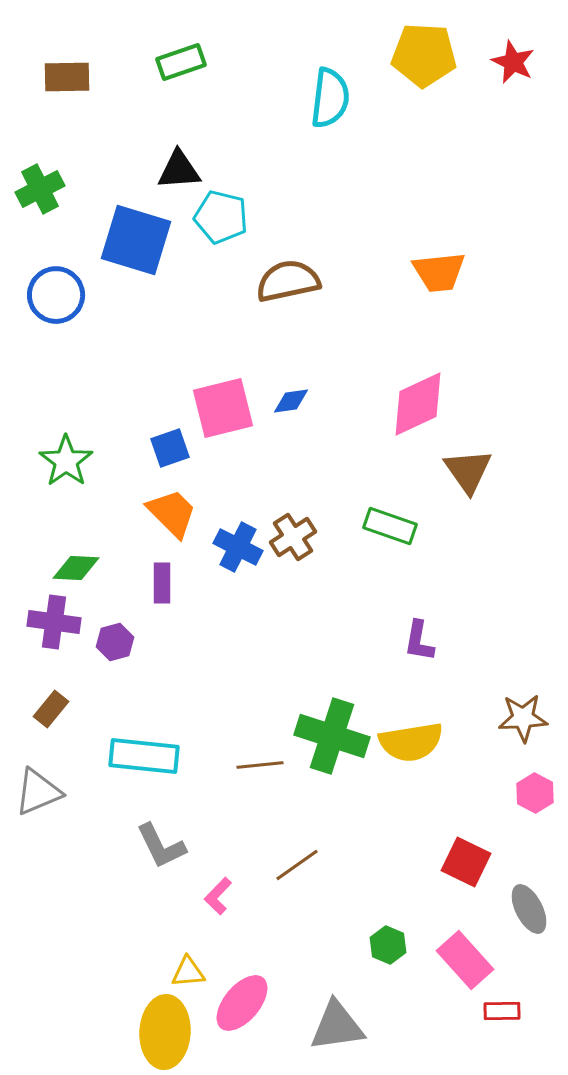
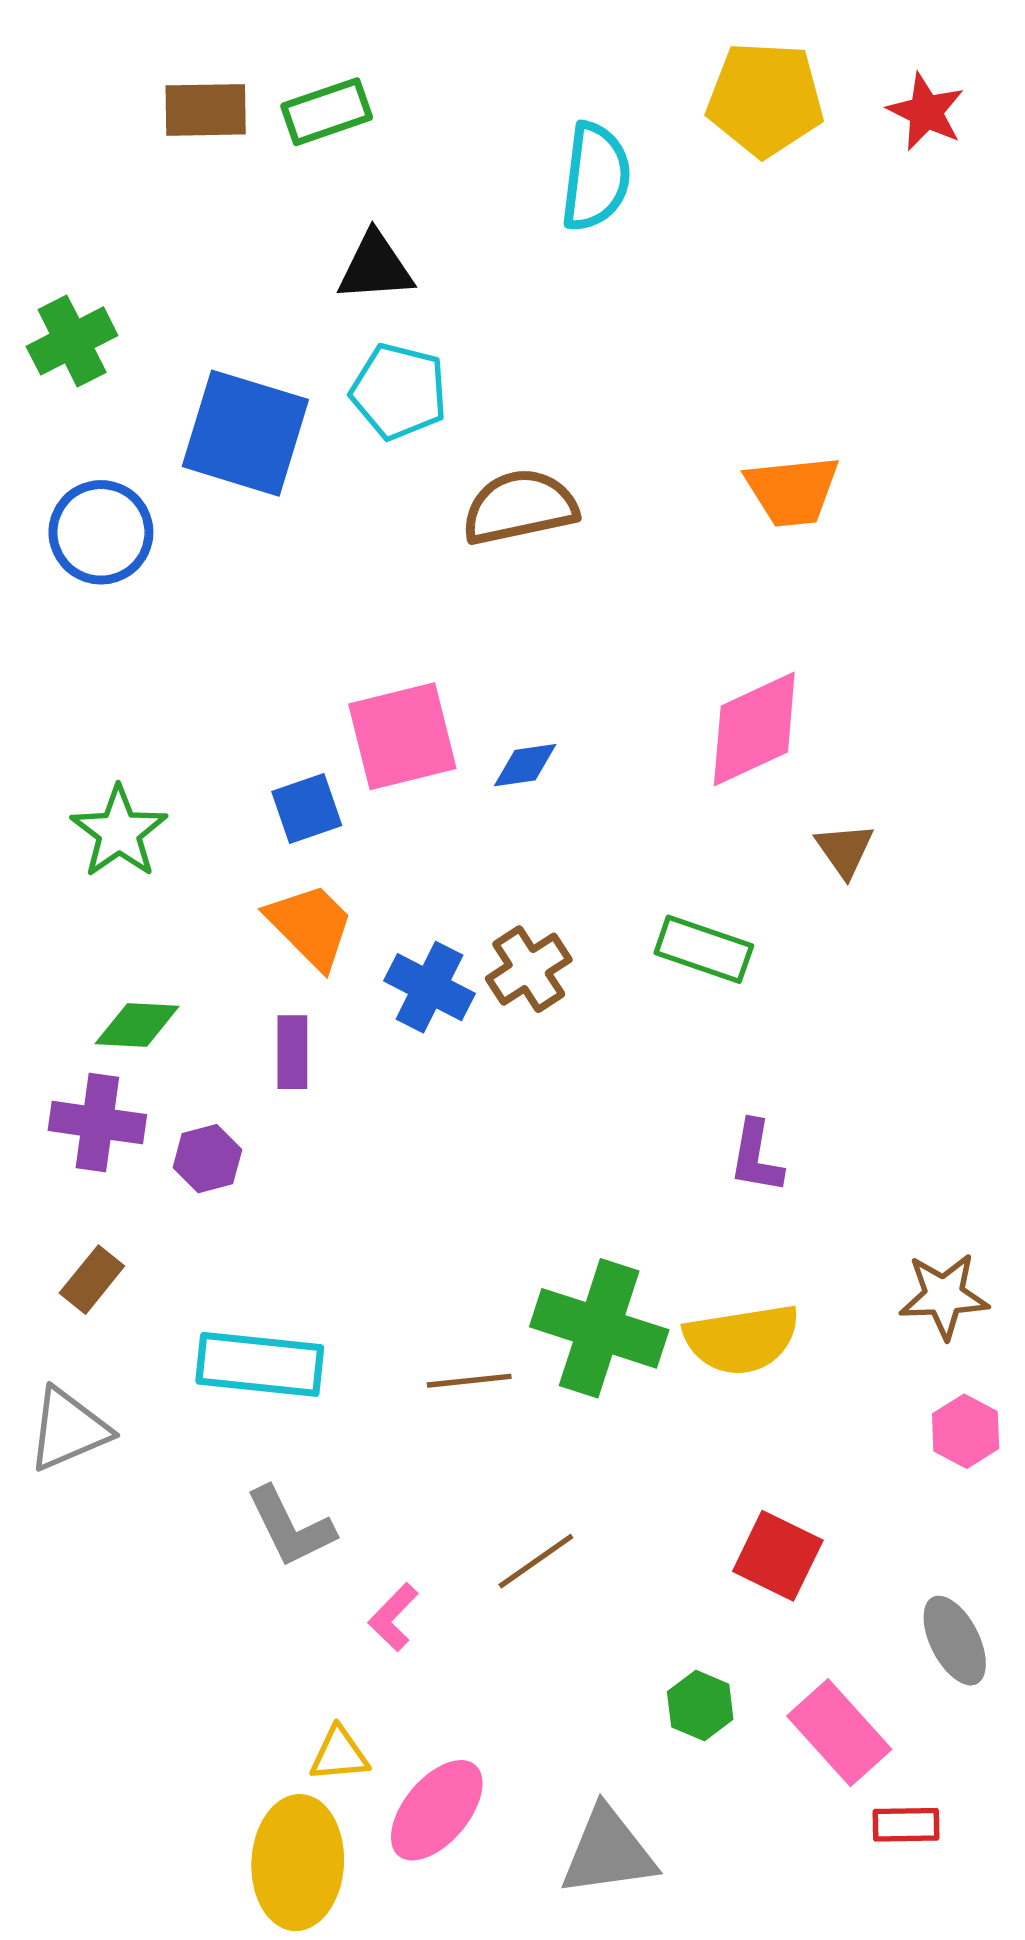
brown rectangle: (67, 77) -> (206, 110), moved
black triangle: (179, 170) -> (375, 267), moved
blue diamond: (291, 401) -> (525, 765), moved
brown triangle: (468, 471) -> (845, 850), size x0.7
red square: (466, 862) -> (778, 1556), moved

